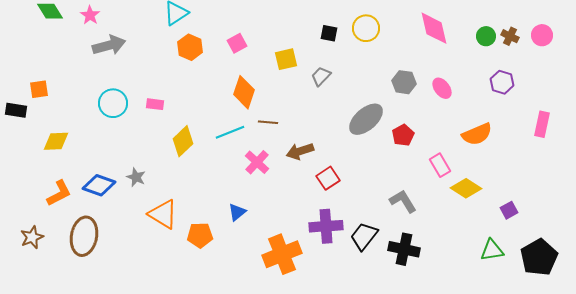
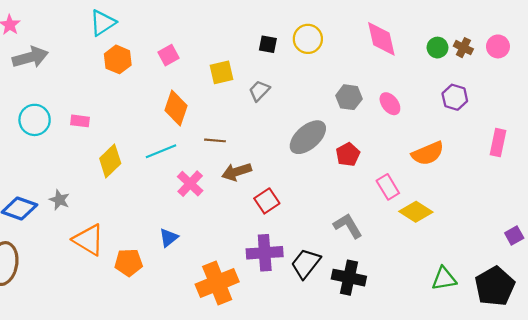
brown line: (268, 122) -> (215, 140), moved
purple square: (509, 210) -> (514, 235), moved

